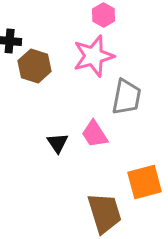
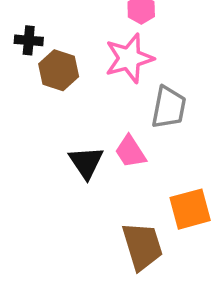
black triangle: (58, 143) -> (86, 162), size x1.4

